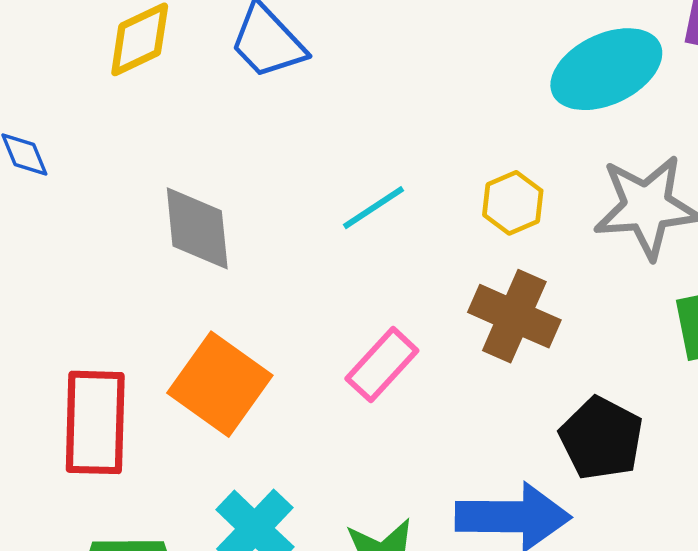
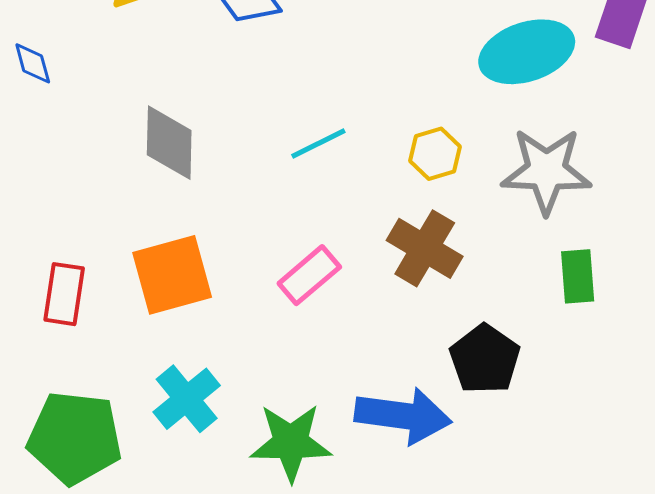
orange square: (220, 384) -> (172, 275), turned 32
red rectangle: (95, 422) -> (64, 294), size x0.7

